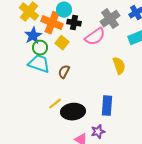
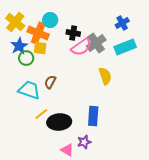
gray cross: (110, 19) -> (96, 43), moved
black cross: (74, 23) -> (73, 33), moved
yellow square: (62, 43) -> (40, 48), moved, turned -32
cyan trapezoid: (39, 64) -> (29, 90), moved

